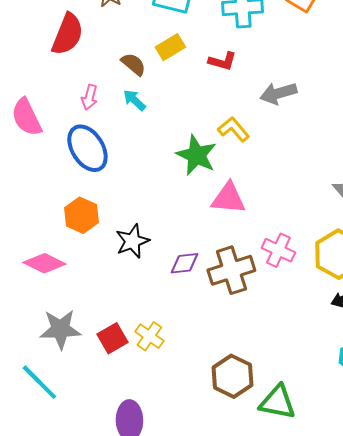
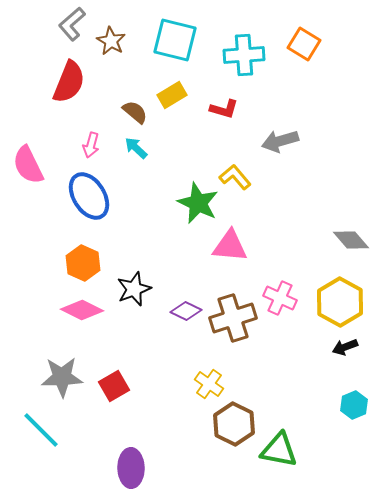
pink diamond: (44, 263) -> (82, 310), moved
purple diamond: (184, 263) -> (186, 311), turned 32
yellow cross: (149, 336) -> (209, 384), moved

